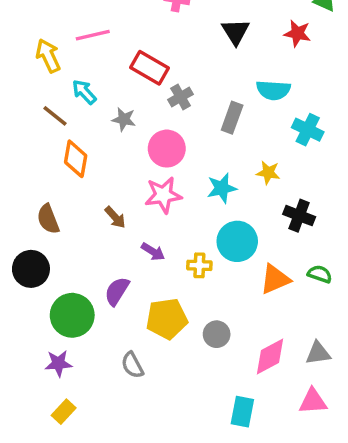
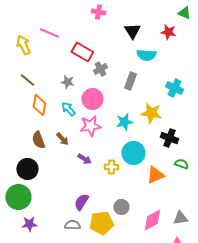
pink line: (93, 35) -> (49, 33), turned 36
cyan semicircle: (273, 90) -> (146, 55), moved
cyan arrow: (84, 92) -> (68, 109), moved
yellow star: (268, 173) -> (151, 113), size x1.5
brown semicircle: (48, 219) -> (38, 140), moved
black circle: (31, 269) -> (27, 169), moved
green semicircle: (320, 274) -> (181, 164), moved
purple semicircle: (117, 291) -> (81, 202), moved
green circle: (72, 315) -> (18, 197), moved
yellow pentagon: (167, 319) -> (101, 223), moved
gray semicircle: (132, 365) -> (72, 225), turned 119

